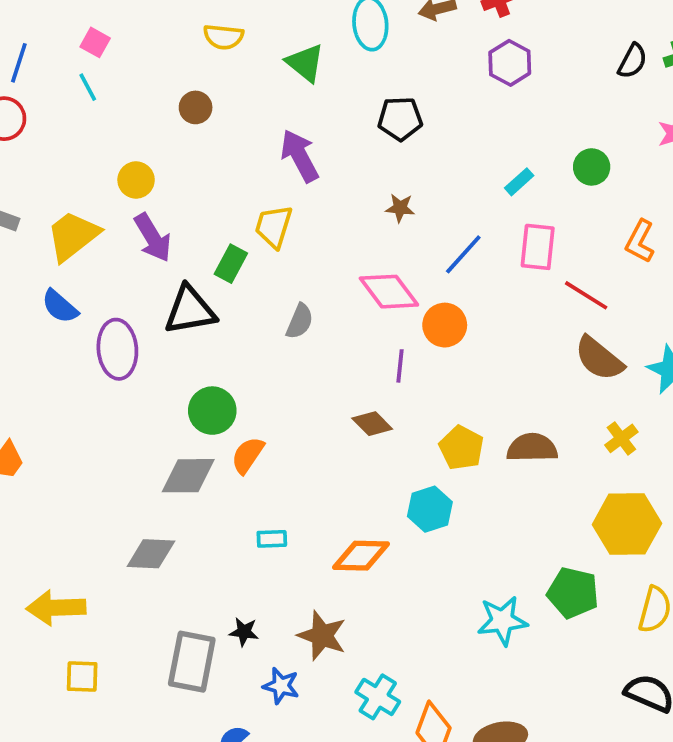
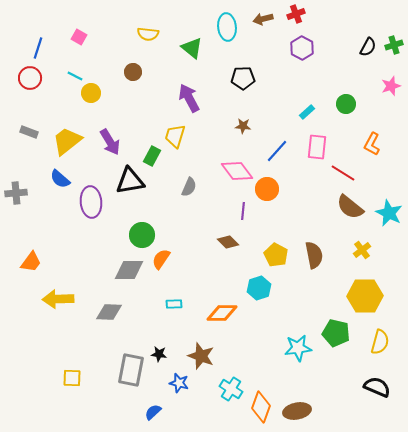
cyan line: (88, 87) -> (75, 76), moved, turned -35
yellow circle: (136, 180) -> (91, 93), moved
brown semicircle: (532, 448) -> (314, 255), turned 80
yellow arrow: (56, 608) -> (58, 299), moved

